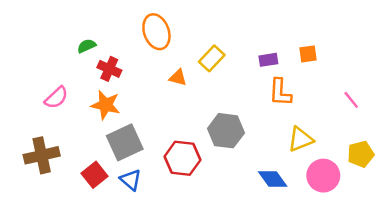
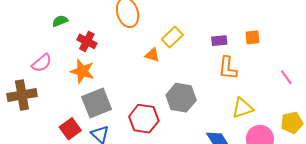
green semicircle: (87, 46) -> (60, 21), moved
orange triangle: (178, 78) -> (152, 55), moved
brown cross: (42, 155) -> (22, 95), moved

